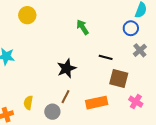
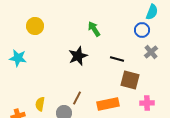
yellow circle: (27, 15) -> (35, 26), moved
black star: (66, 68) -> (78, 56), moved
pink cross: (136, 102) -> (147, 103), turned -32

